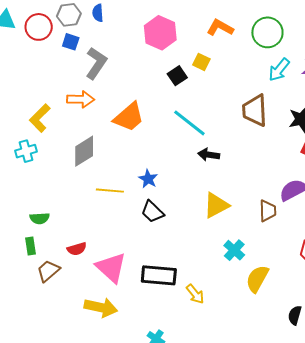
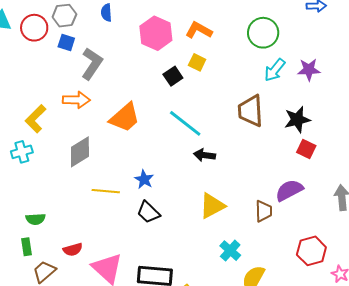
blue semicircle: (98, 13) -> (106, 13), moved
orange L-shape: (220, 28) -> (199, 30), moved

